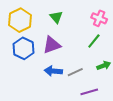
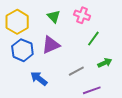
pink cross: (99, 18) -> (82, 15), moved
blue arrow: (53, 71) -> (39, 78), moved, turned 36

